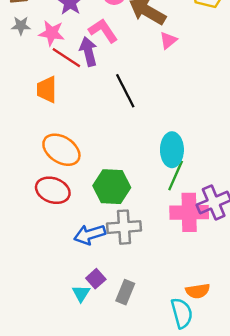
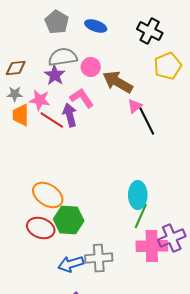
orange trapezoid: (47, 90) -> (21, 115), moved
black line: (125, 91) -> (147, 121), moved
green hexagon: (112, 187) -> (69, 220), moved

